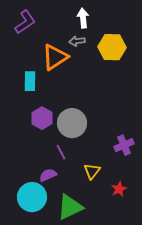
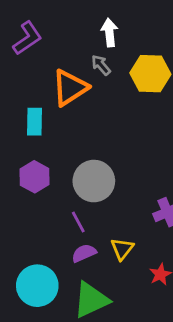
gray arrow: (77, 41) -> (101, 65), turned 56
purple hexagon: (42, 118) -> (34, 177), moved
purple semicircle: (48, 175) -> (84, 253), moved

